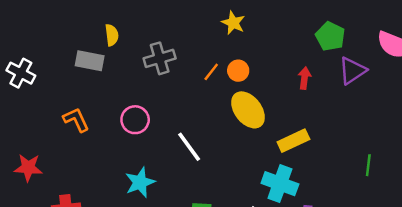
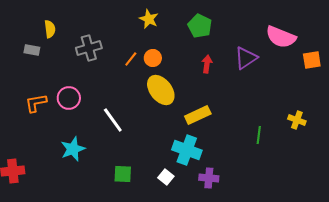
green pentagon: (330, 36) -> (200, 26), moved
gray rectangle: (90, 61) -> (32, 50), size x0.7
orange L-shape: (76, 120) -> (36, 103), moved, turned -75

